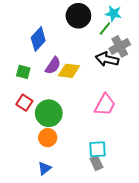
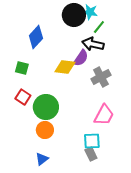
cyan star: (113, 14) -> (90, 12), moved
gray cross: (120, 46) -> (101, 77), moved
black arrow: (107, 59) -> (93, 44), moved
purple semicircle: (53, 66) -> (81, 58), moved
pink trapezoid: (105, 105) -> (104, 115), moved

